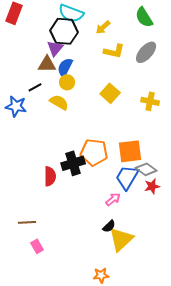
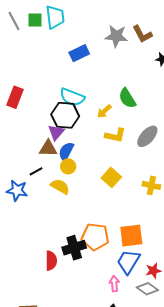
green semicircle: (144, 17) -> (127, 98), moved
gray diamond: (146, 169) -> (147, 289), moved
pink arrow: (113, 199) -> (114, 284), turned -56

